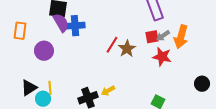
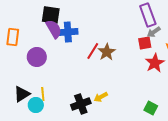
gray arrow: (163, 36) -> (154, 32), moved
red line: (112, 45) -> (93, 51), moved
brown star: (127, 49) -> (107, 52), moved
red star: (162, 57) -> (155, 63), turned 30

